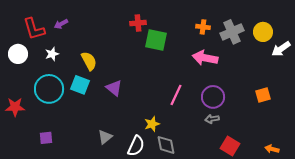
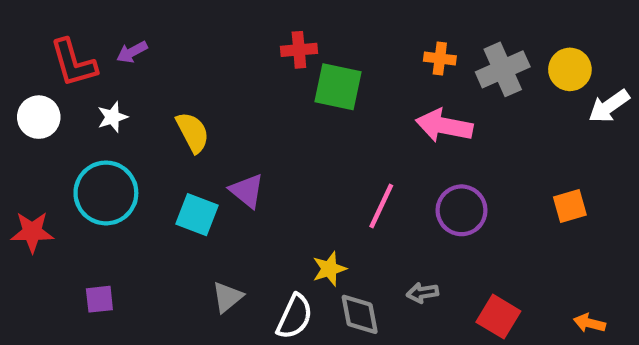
cyan square: (80, 85) -> (197, 215), moved
gray arrow: (212, 119) -> (422, 293), moved

